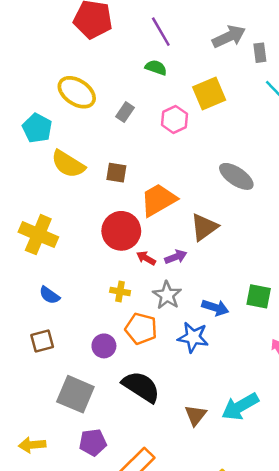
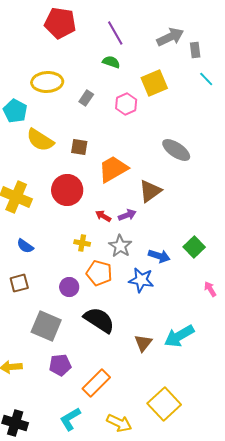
yellow ellipse: (77, 92) -> (47, 82), turned -36
red circle: (121, 231) -> (67, 190), moved
green square: (259, 296) -> (194, 247), turned 35

